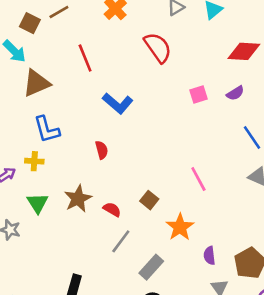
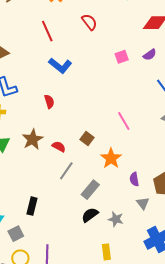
red semicircle: (158, 47) -> (89, 22), size x0.7
red line: (85, 58) -> (47, 31), moved

